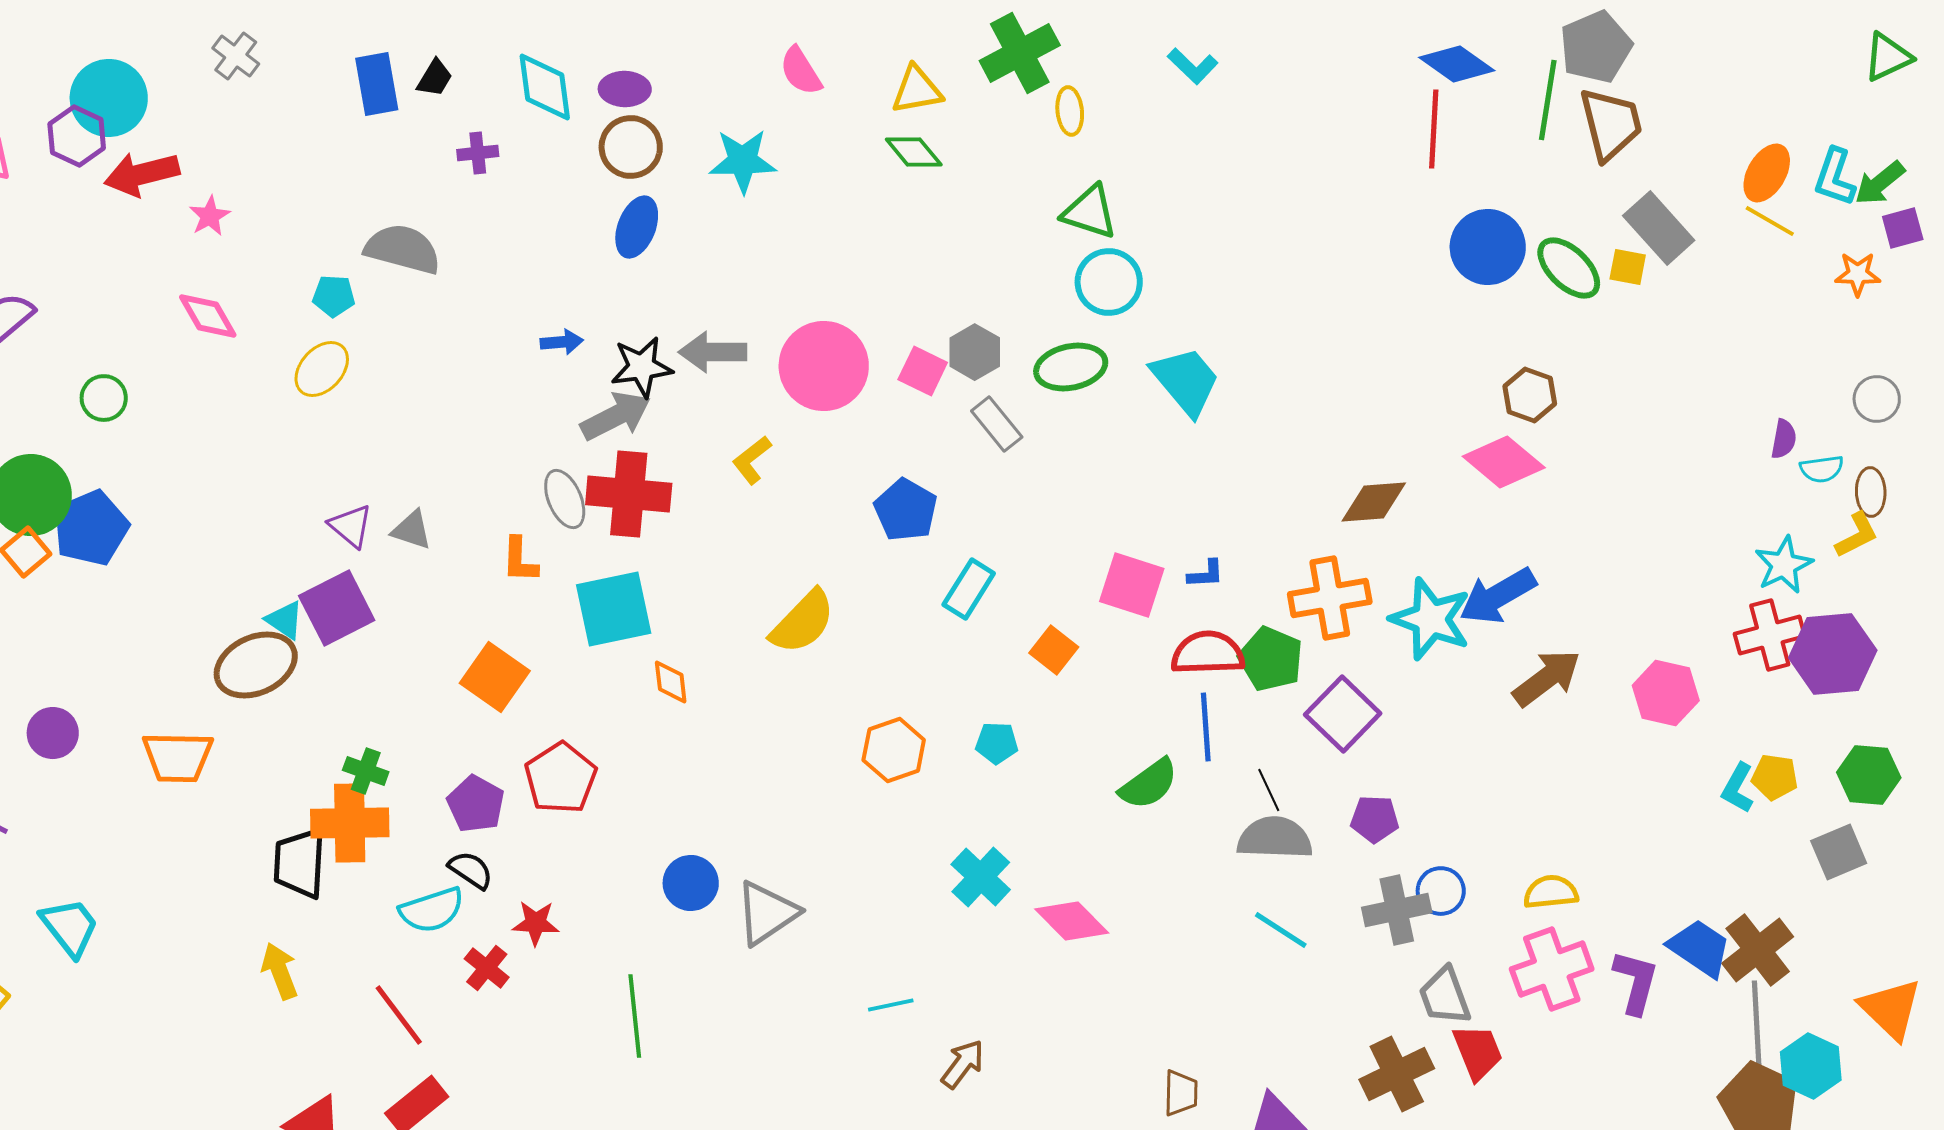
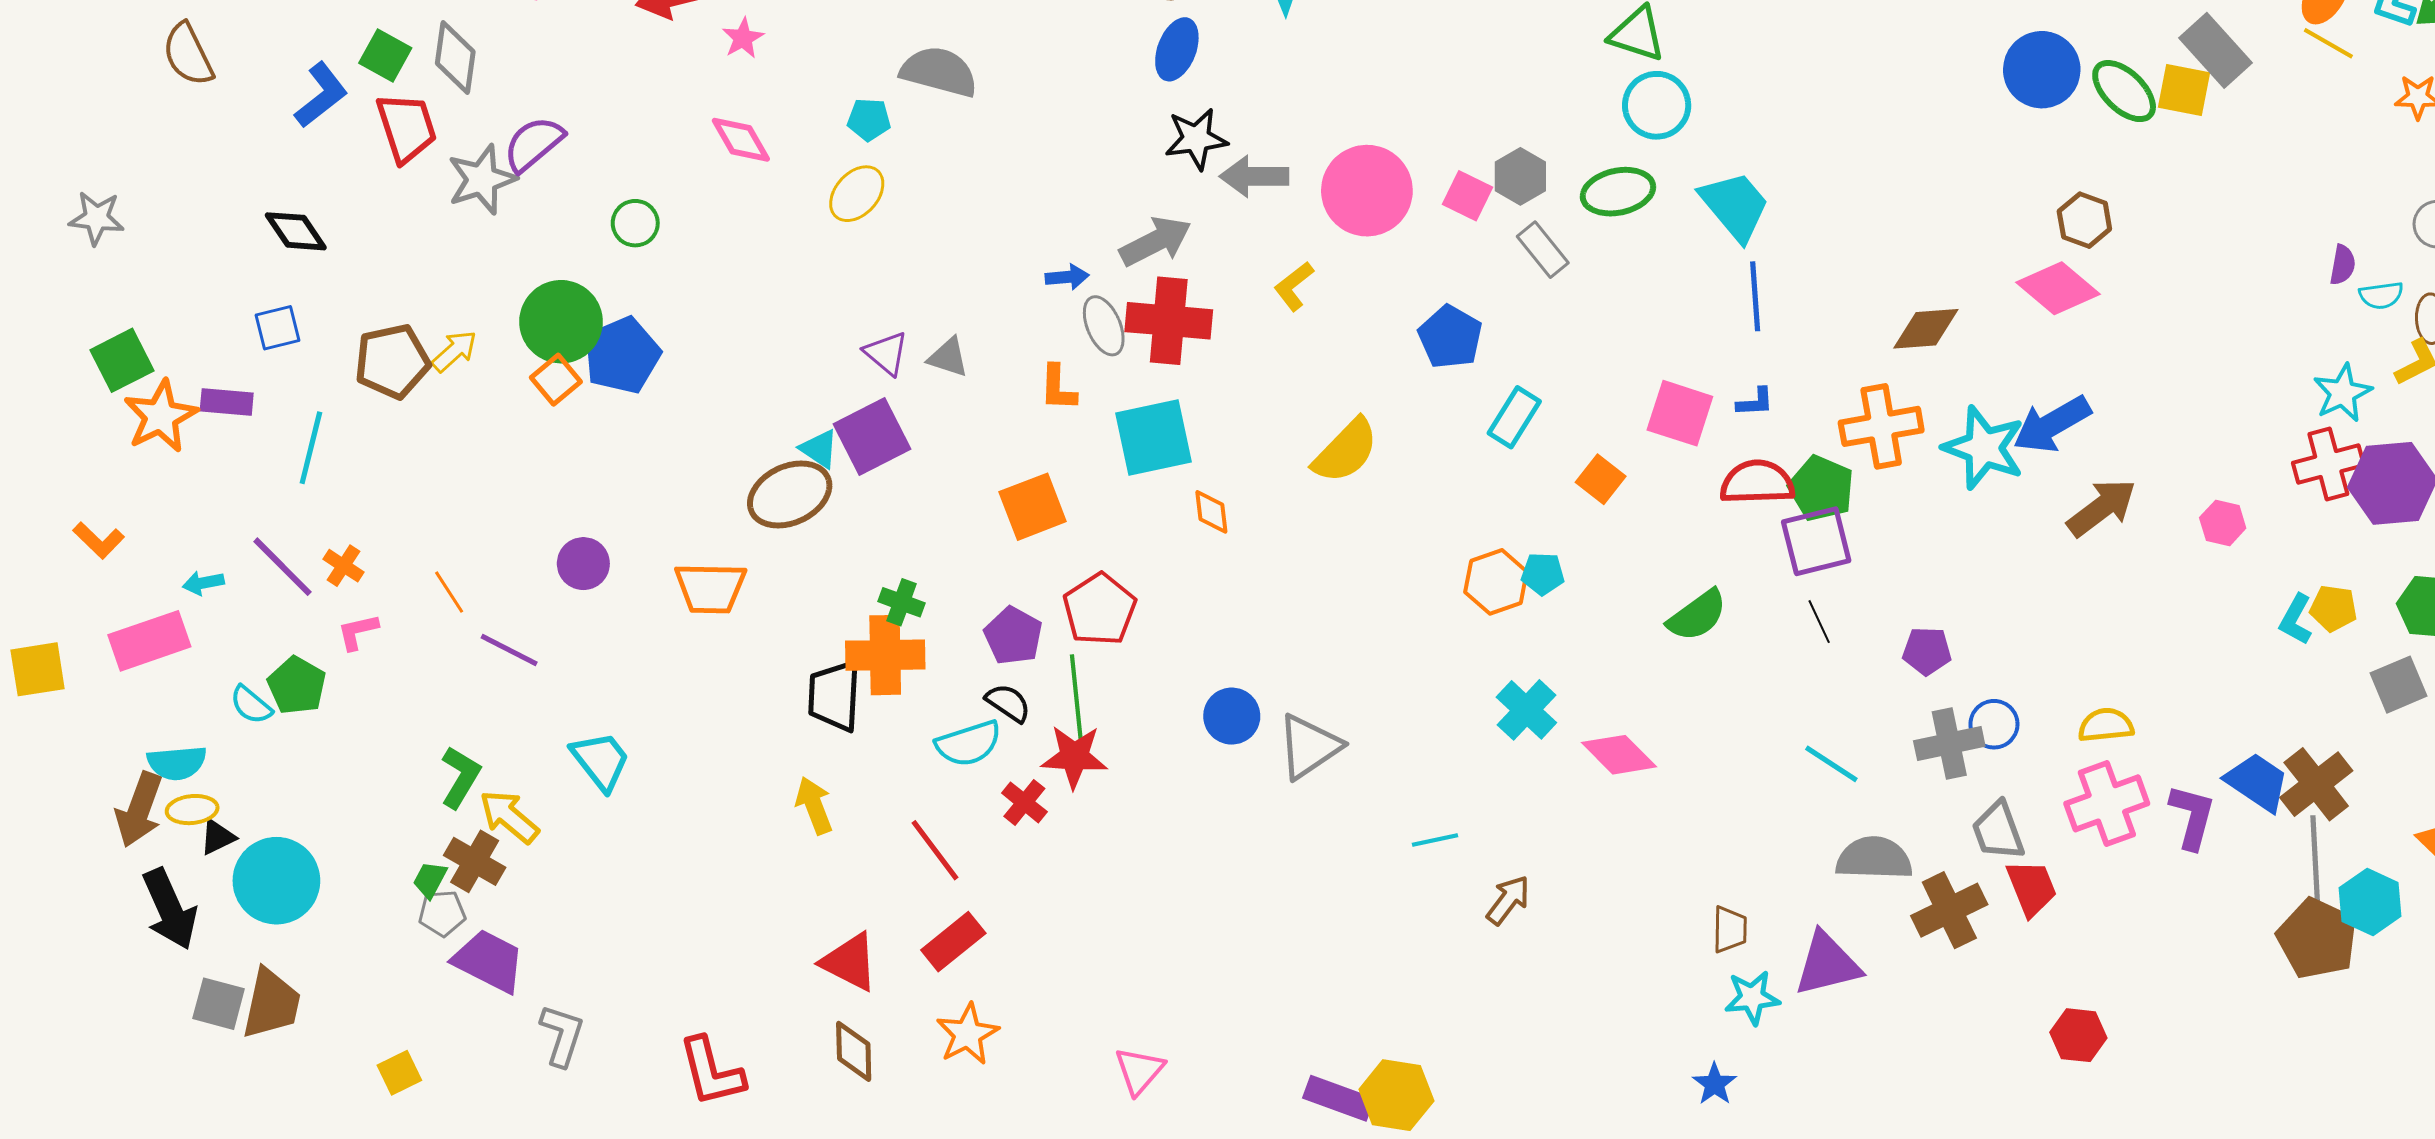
yellow square: (1628, 267) -> (2184, 90), size x1.4
blue arrow: (562, 342) -> (1067, 277), moved
black star: (642, 367) -> (1196, 139), moved
orange square: (495, 677) -> (1033, 507), turned 34
pink hexagon: (1666, 693) -> (2223, 523), size x0.7
purple square: (1343, 714) -> (1816, 541), moved, turned 32
blue line: (1206, 727) -> (1755, 296), moved
orange hexagon: (894, 750) -> (1496, 582), moved
gray semicircle: (1275, 838) -> (1874, 858), moved
red star: (536, 923) -> (1074, 757), size x1.4
green line: (635, 1016) -> (1076, 697), moved

